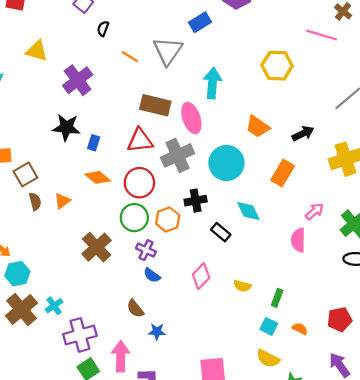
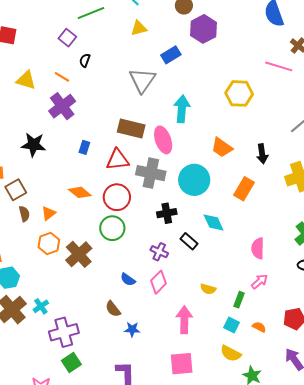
orange line: (130, 57) -> (62, 77), moved
black star: (66, 127) -> (33, 145), moved
black arrow: (303, 133) -> (262, 154), turned 108
blue rectangle: (94, 143) -> (84, 147), moved
gray cross: (178, 155) -> (151, 173), turned 36
pink arrow: (315, 211) -> (260, 281), moved
orange hexagon: (168, 220) -> (49, 243), moved
purple cross: (146, 250) -> (159, 252), moved
pink diamond: (201, 276) -> (159, 282), moved
pink arrow: (121, 356) -> (184, 320), moved

